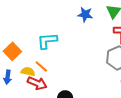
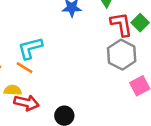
orange line: (41, 66) -> (24, 68), moved

